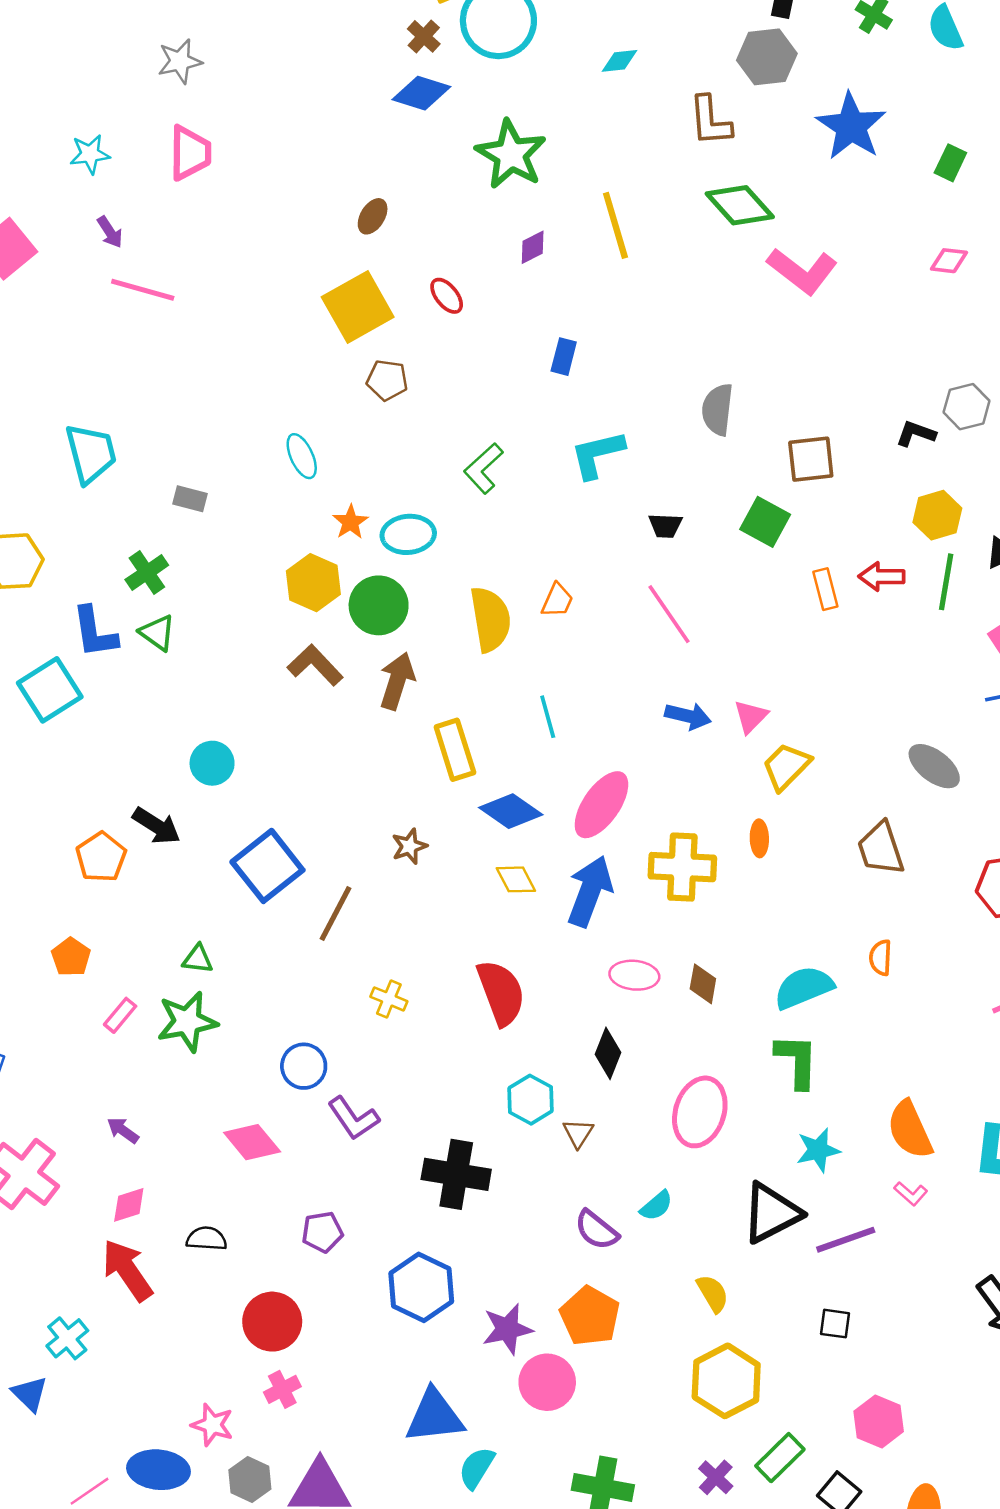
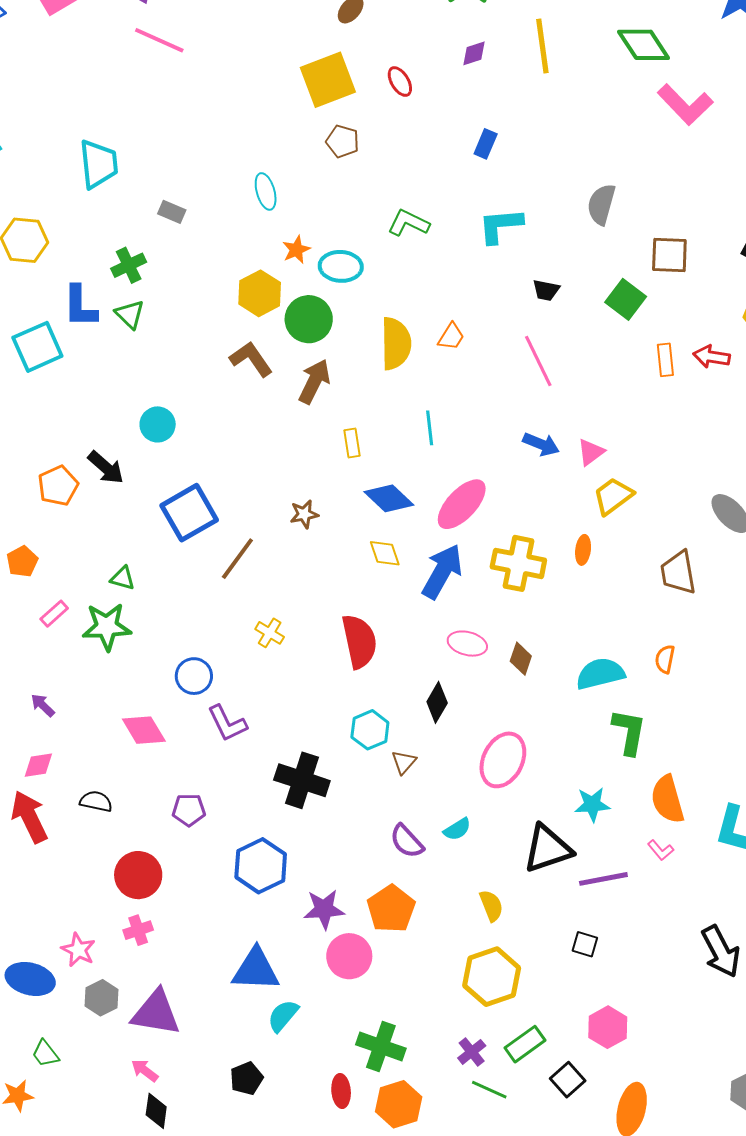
green L-shape: (484, 468) -> (408, 223), turned 60
yellow rectangle: (455, 750) -> (352, 443), size x0.6
green L-shape: (797, 1061) -> (629, 732), moved

